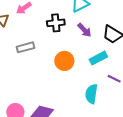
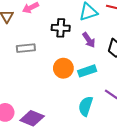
cyan rectangle: (98, 58) -> (87, 71), moved

